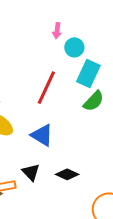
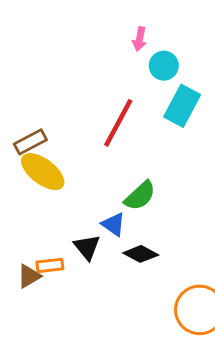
green semicircle: (94, 101) -> (140, 196), moved
blue triangle: (42, 135) -> (113, 224), moved, size x0.7

